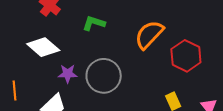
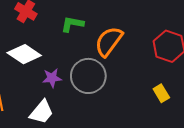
orange semicircle: (149, 35) -> (109, 41), moved

